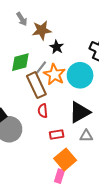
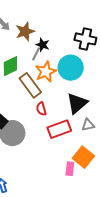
gray line: (41, 67) -> (36, 54), moved
orange star: (54, 74) -> (46, 72), turned 30
red rectangle: (57, 134) -> (59, 129), size x1.6
orange square: (65, 159) -> (83, 157), moved

